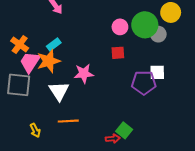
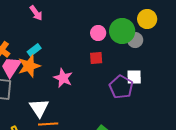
pink star: (84, 73) -> (63, 78), turned 30
purple pentagon: (144, 83) -> (121, 87), turned 30
white triangle: (59, 91) -> (39, 108), moved

